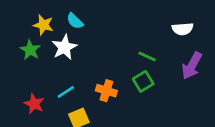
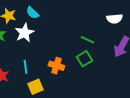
cyan line: (66, 92) -> (25, 67), turned -64

